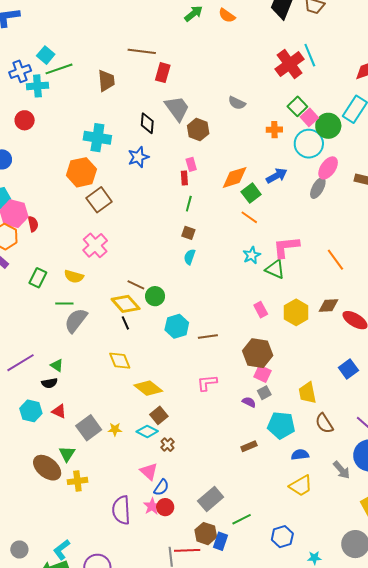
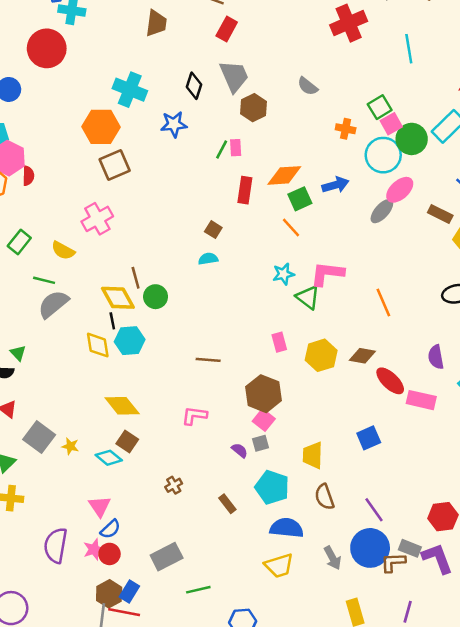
red cross: (290, 64) -> (349, 23), moved
red circle: (25, 120) -> (47, 48), size x1.6
red rectangle: (184, 178) -> (245, 190), moved, size x1.5
green line: (189, 204) -> (222, 149), moved
cyan semicircle: (190, 257) -> (208, 259), turned 49
brown line: (136, 285) -> (136, 278), turned 36
cyan hexagon: (177, 326) -> (130, 341), moved
yellow diamond: (120, 361) -> (98, 345), moved
brown square: (159, 415) -> (127, 441), turned -30
gray square: (89, 428) -> (39, 437), turned -30
brown cross: (168, 445) -> (174, 485), moved
brown rectangle: (249, 446) -> (227, 504), turned 63
blue semicircle: (300, 455) -> (287, 528), size x1.5
brown hexagon: (206, 534) -> (109, 594), moved
blue rectangle: (220, 541) -> (129, 592), moved

